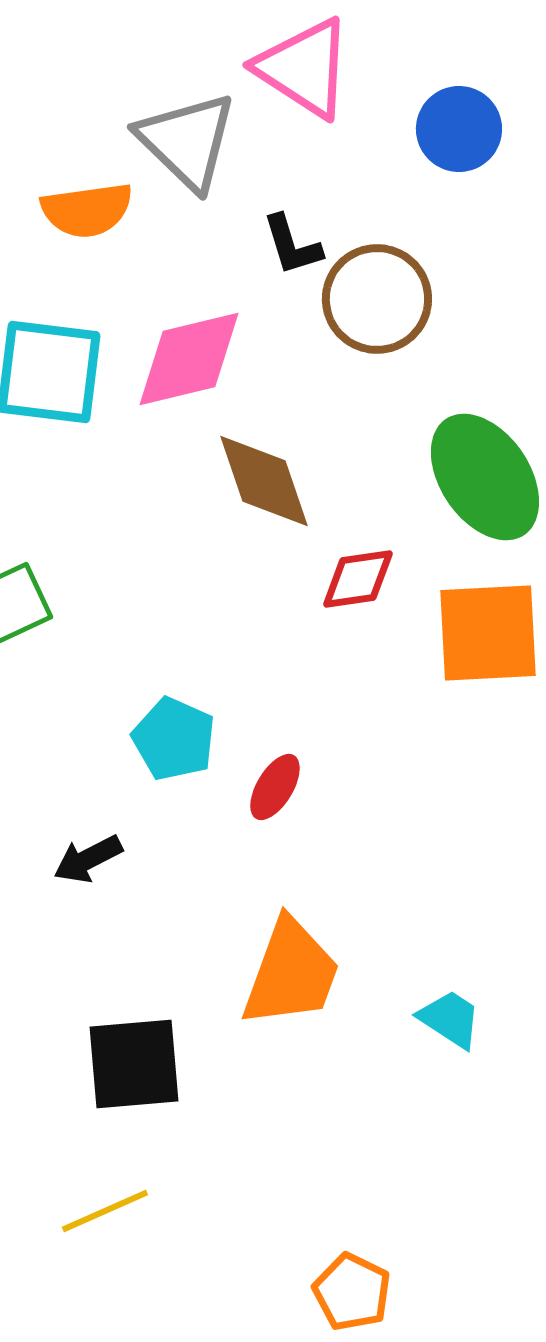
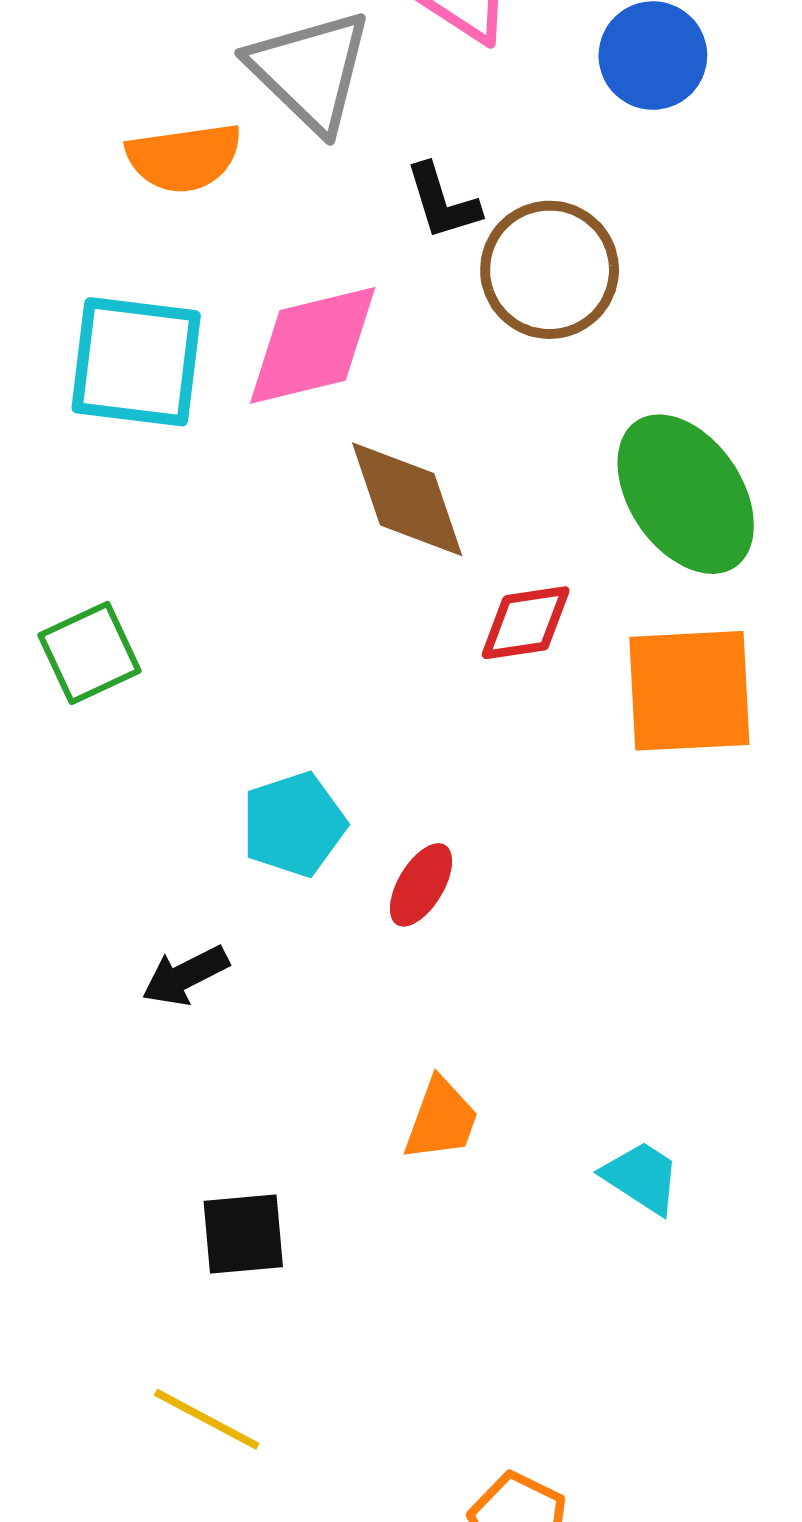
cyan pentagon: (174, 739) -> (294, 824), turned 30
orange trapezoid: (291, 973) -> (441, 1119), size x0.6
black square: (134, 1064) -> (243, 1234), size x0.7
yellow line: (105, 1211) -> (207, 1419), turned 52

